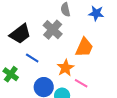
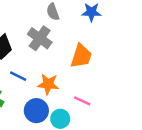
orange star: (65, 68) -> (48, 84), moved, turned -30

